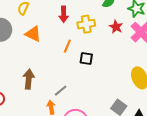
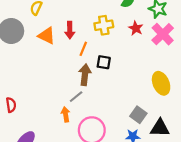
red arrow: (64, 14) -> (70, 30), moved
brown arrow: (29, 79) -> (85, 75), moved

